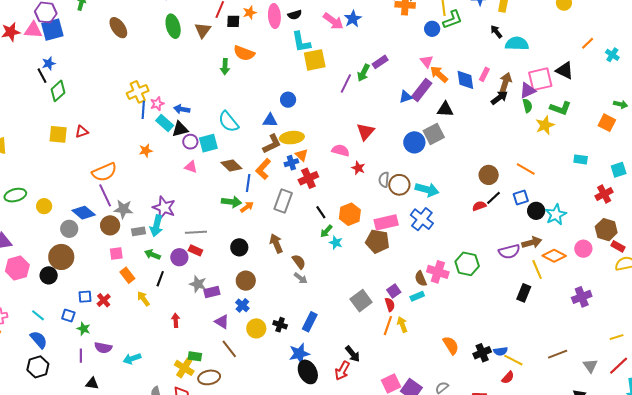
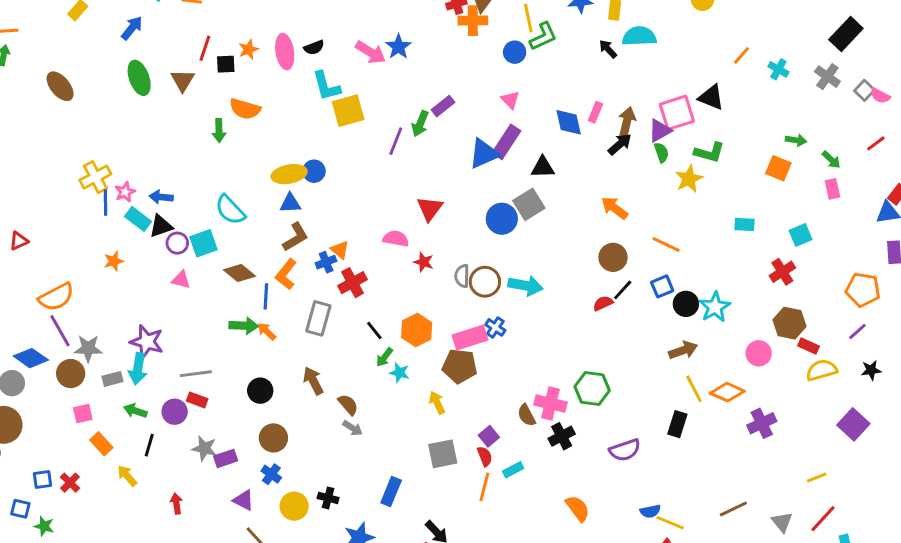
cyan semicircle: (517, 44) -> (639, 36), moved
orange arrow: (439, 74) -> (614, 208), moved
blue triangle: (406, 97) -> (484, 154), size x1.6
yellow ellipse: (292, 138) -> (289, 174), moved
orange arrow: (247, 207) -> (267, 331), turned -96
blue cross: (422, 219) -> (495, 327), moved, size x0.6
purple semicircle: (509, 252) -> (625, 450), moved
orange diamond: (554, 256) -> (727, 392), moved
cyan rectangle: (417, 296) -> (513, 470), moved
gray square: (361, 301) -> (443, 454), turned 30
blue rectangle: (310, 322) -> (391, 492), moved
yellow arrow: (402, 324) -> (437, 403), moved
black cross: (482, 353) -> (562, 436), moved

